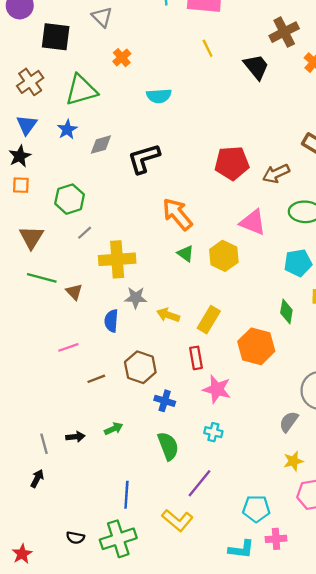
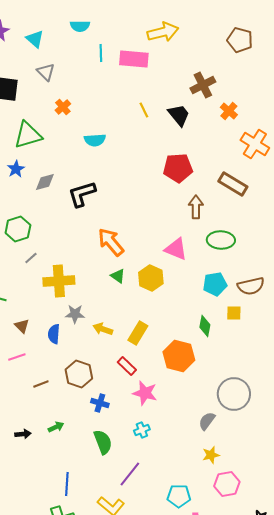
yellow line: (208, 48) -> (144, 110), moved
red pentagon: (232, 163) -> (178, 168), moved
brown arrow: (276, 174) -> (196, 207), turned 115
brown triangle: (74, 292) -> (22, 326), moved
red rectangle: (196, 358) -> (127, 366), turned -36
cyan cross: (213, 432) -> (142, 430), turned -35

